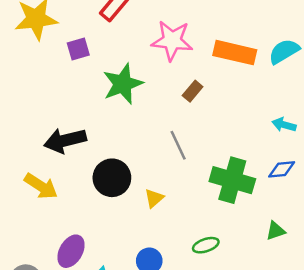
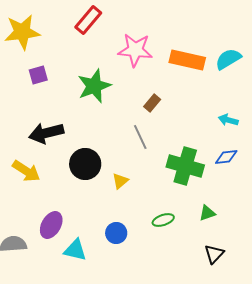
purple square: (78, 49) -> (38, 75), moved
brown rectangle: (193, 91) -> (152, 103), moved
green triangle: (276, 231) -> (207, 213), moved

